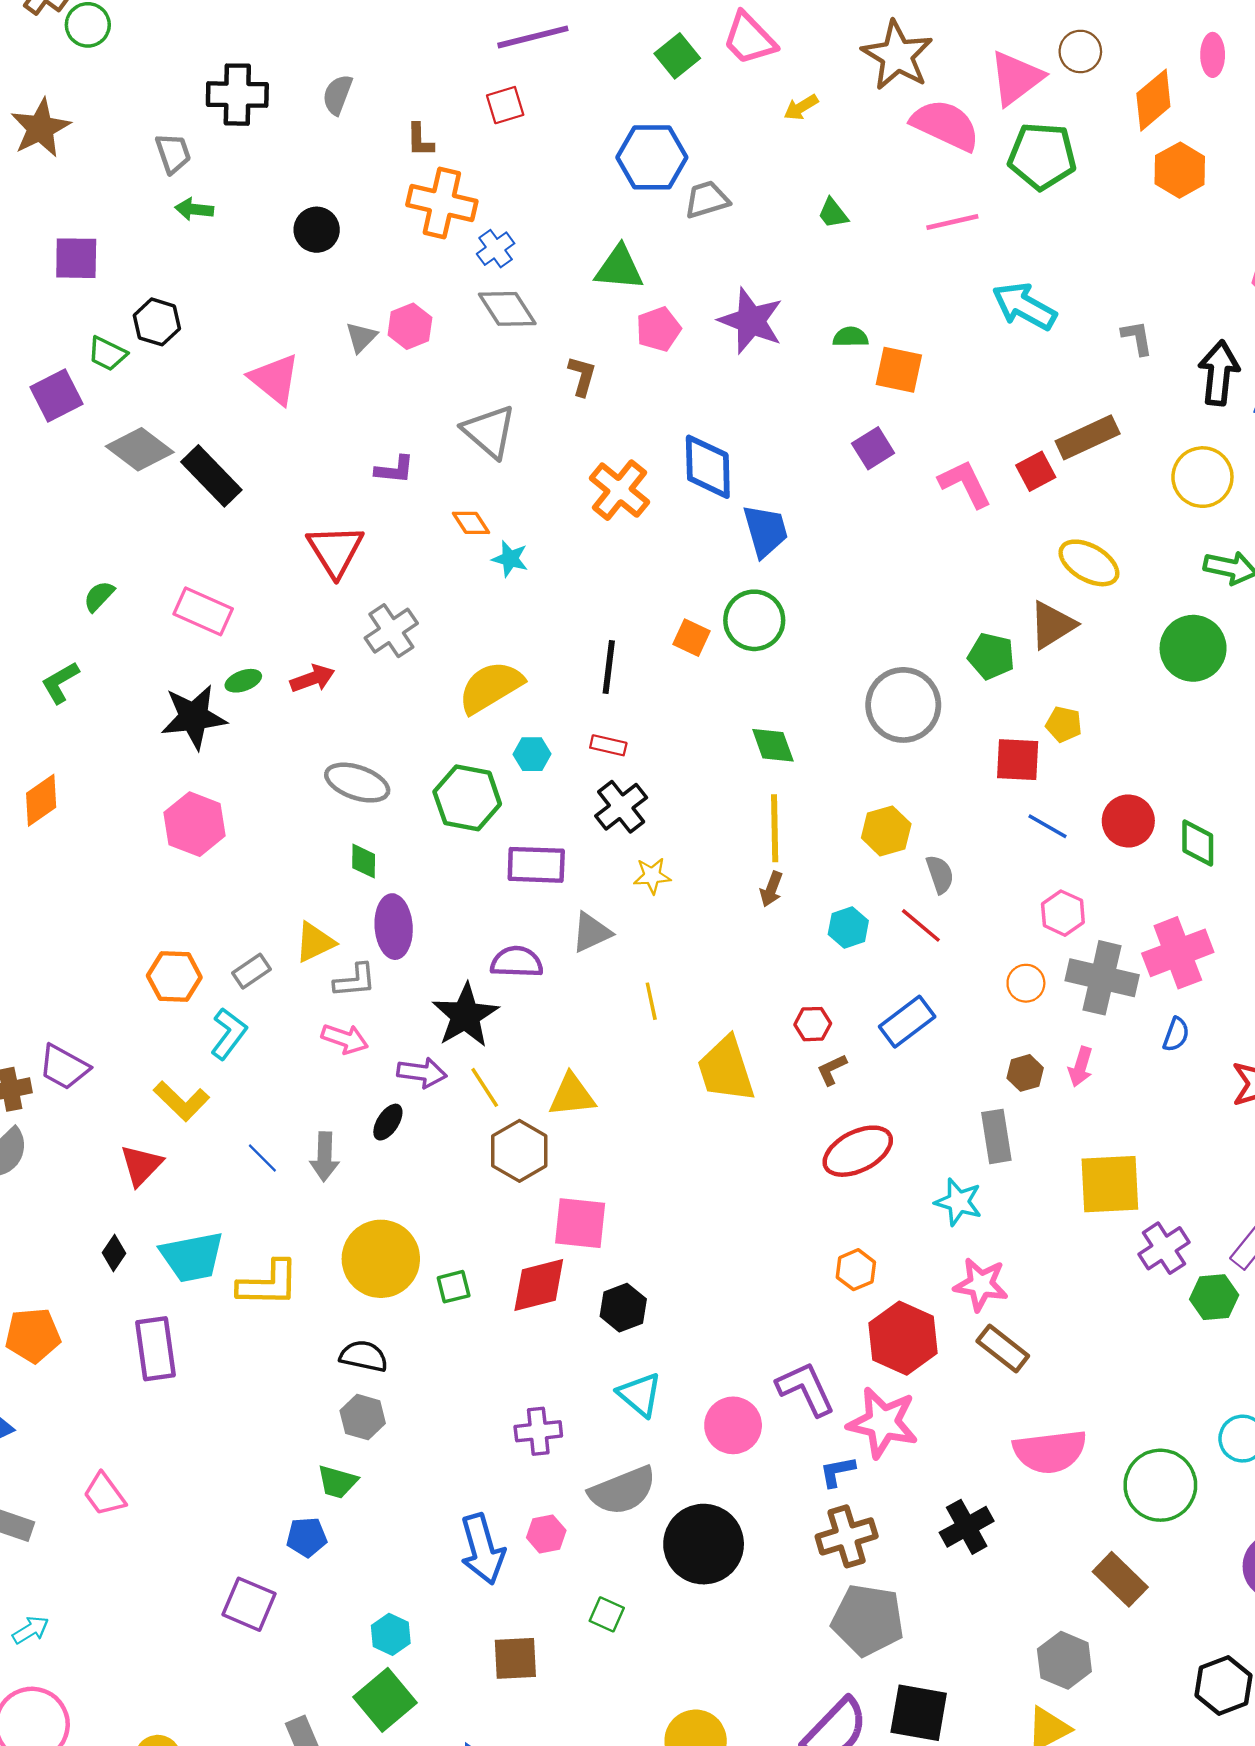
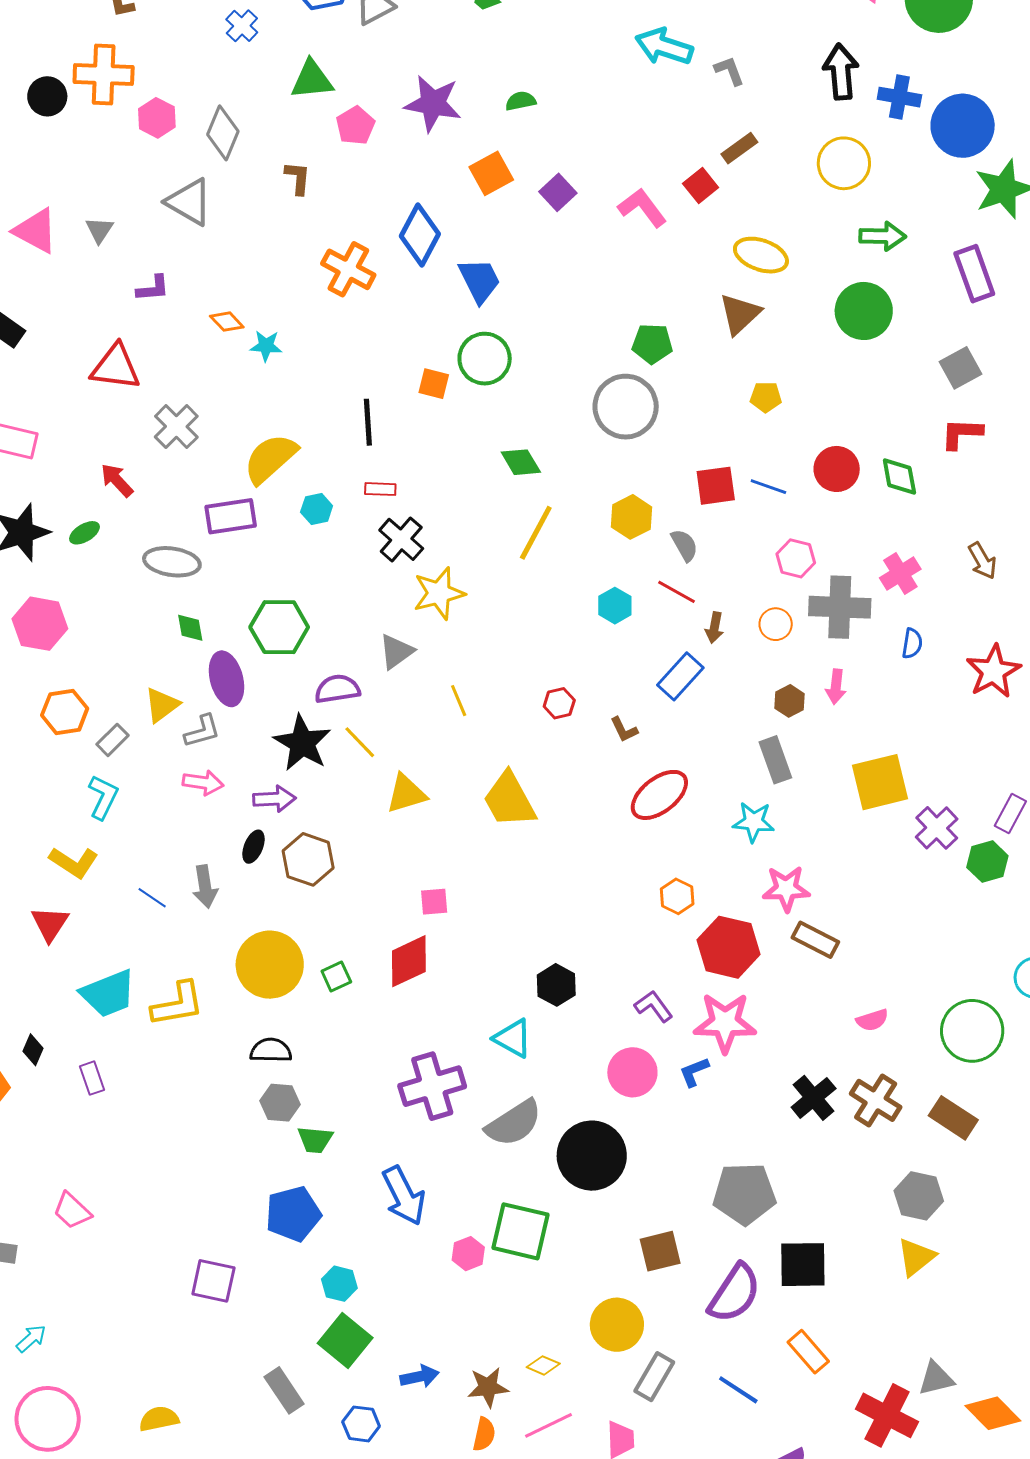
orange cross: (442, 203) -> (104, 74), moved
blue cross: (496, 249) -> (242, 26), moved
gray diamond: (507, 309) -> (223, 133), turned 66
pink hexagon: (410, 326) -> (157, 118), moved
gray triangle: (361, 337) -> (99, 230), moved
gray L-shape: (1137, 338) -> (729, 71), moved
orange square: (899, 370) -> (491, 173), moved, turned -30
gray triangle: (489, 431) -> (189, 202), moved
brown rectangle: (1088, 437) -> (739, 148), size x0.7
blue diamond: (708, 467) -> (420, 235), turned 40
red triangle: (335, 550) -> (116, 367), turned -40
green pentagon: (991, 656) -> (652, 344), moved
red arrow: (312, 679) -> (117, 480), turned -102
green ellipse: (243, 681) -> (84, 533), moved
red square: (1018, 760) -> (716, 486), moved
green hexagon: (467, 798) -> (279, 627), moved
yellow line: (775, 828) -> (536, 533), turned 40
purple rectangle: (536, 865) -> (231, 516), moved
yellow star: (652, 876) -> (439, 593), size x1.6
brown arrow: (771, 889) -> (714, 628), moved
pink cross: (1178, 953) -> (900, 573), size x0.7
orange hexagon: (174, 976) -> (65, 712), moved
red hexagon: (813, 1024) -> (559, 703), moved
yellow trapezoid: (726, 1069) -> (509, 800), moved
brown L-shape: (832, 1070) -> (624, 730), turned -80
yellow line: (485, 1087) -> (360, 742), moved
brown hexagon: (519, 1151) -> (308, 859), moved
pink square: (580, 1223) -> (434, 902), size x0.6
black diamond: (114, 1253) -> (33, 1050), moved
black hexagon: (623, 1308) -> (556, 985), moved
purple rectangle: (156, 1349) -> (92, 1078), size x0.6
purple L-shape: (806, 1389) -> (654, 1006), size x0.7
pink circle: (733, 1425) -> (632, 1072), moved
purple cross: (538, 1431) -> (432, 1086), size x1.6
pink semicircle: (1050, 1451) -> (872, 1020), size x0.5
green trapezoid: (337, 1482) -> (315, 1140), moved
pink hexagon: (546, 1534) -> (468, 1254), moved
brown cross: (847, 1536) -> (876, 1100), moved, turned -30
blue pentagon: (307, 1537) -> (293, 1214), moved, size x1.6
green square: (607, 1614) -> (520, 1231), size x2.0
brown square: (515, 1658) -> (660, 1251), moved

